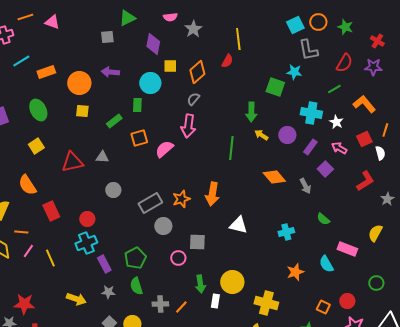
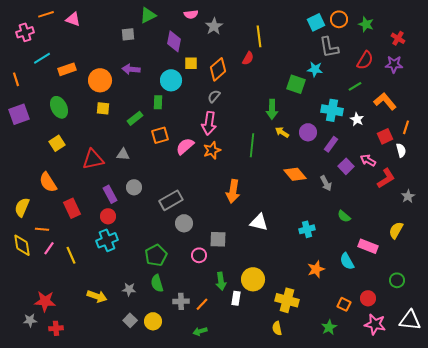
pink arrow: (339, 148) -> (368, 160), moved
orange star: (181, 199) -> (212, 150), moved
purple rectangle: (104, 264) -> (110, 194), moved

